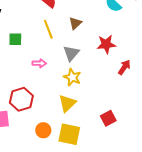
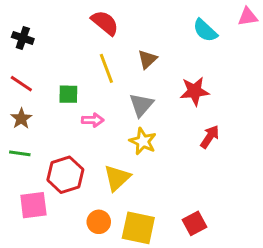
green square: (15, 39) -> (68, 94), moved
red arrow: (124, 67) -> (210, 137), moved
yellow triangle: (67, 103) -> (117, 178), moved
red square: (108, 118) -> (194, 223), moved

